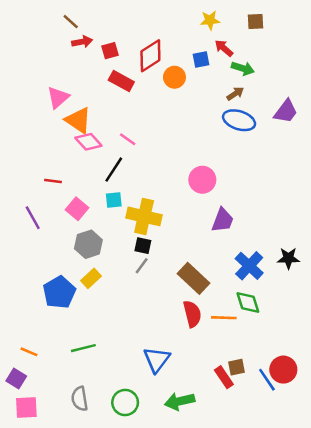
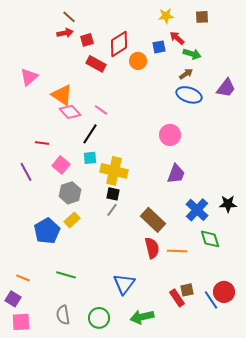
brown line: (71, 22) -> (69, 17), moved
pink triangle: (58, 97) -> (29, 77), moved
pink circle: (202, 180) -> (170, 135), moved
green diamond: (248, 302) -> (210, 239), moved
green line: (83, 348) -> (66, 275), turned 30

